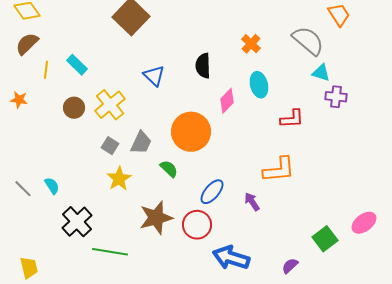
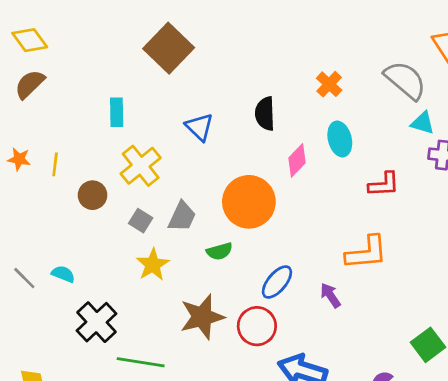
cyan rectangle: (77, 65) -> (117, 112), moved, turned 45
yellow line: (46, 70) -> (55, 164), moved
brown circle: (74, 108) -> (93, 195), moved
green semicircle: (169, 169) -> (219, 251), turned 120
cyan semicircle: (52, 186) -> (63, 274), turned -36

